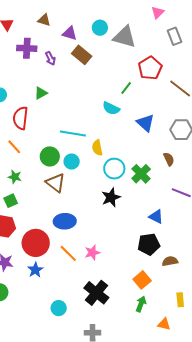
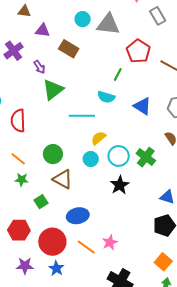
brown triangle: (44, 20) -> (24, 11), moved
purple triangle: (70, 33) -> (43, 30), moved
purple cross: (27, 48) -> (14, 51), turned -30
purple arrow: (50, 58) -> (39, 67), moved
green triangle: (41, 93) -> (53, 90), moved, size x1.6
cyan line: (73, 134) -> (82, 116), moved
orange line: (14, 147) -> (18, 159), moved
yellow semicircle: (97, 148) -> (98, 138), turned 70
cyan circle: (72, 162) -> (91, 159), moved
green square: (11, 201) -> (41, 202), moved

